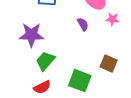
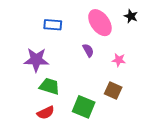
pink star: (113, 19) -> (119, 60), moved
green trapezoid: (45, 61) -> (50, 86), turned 65

